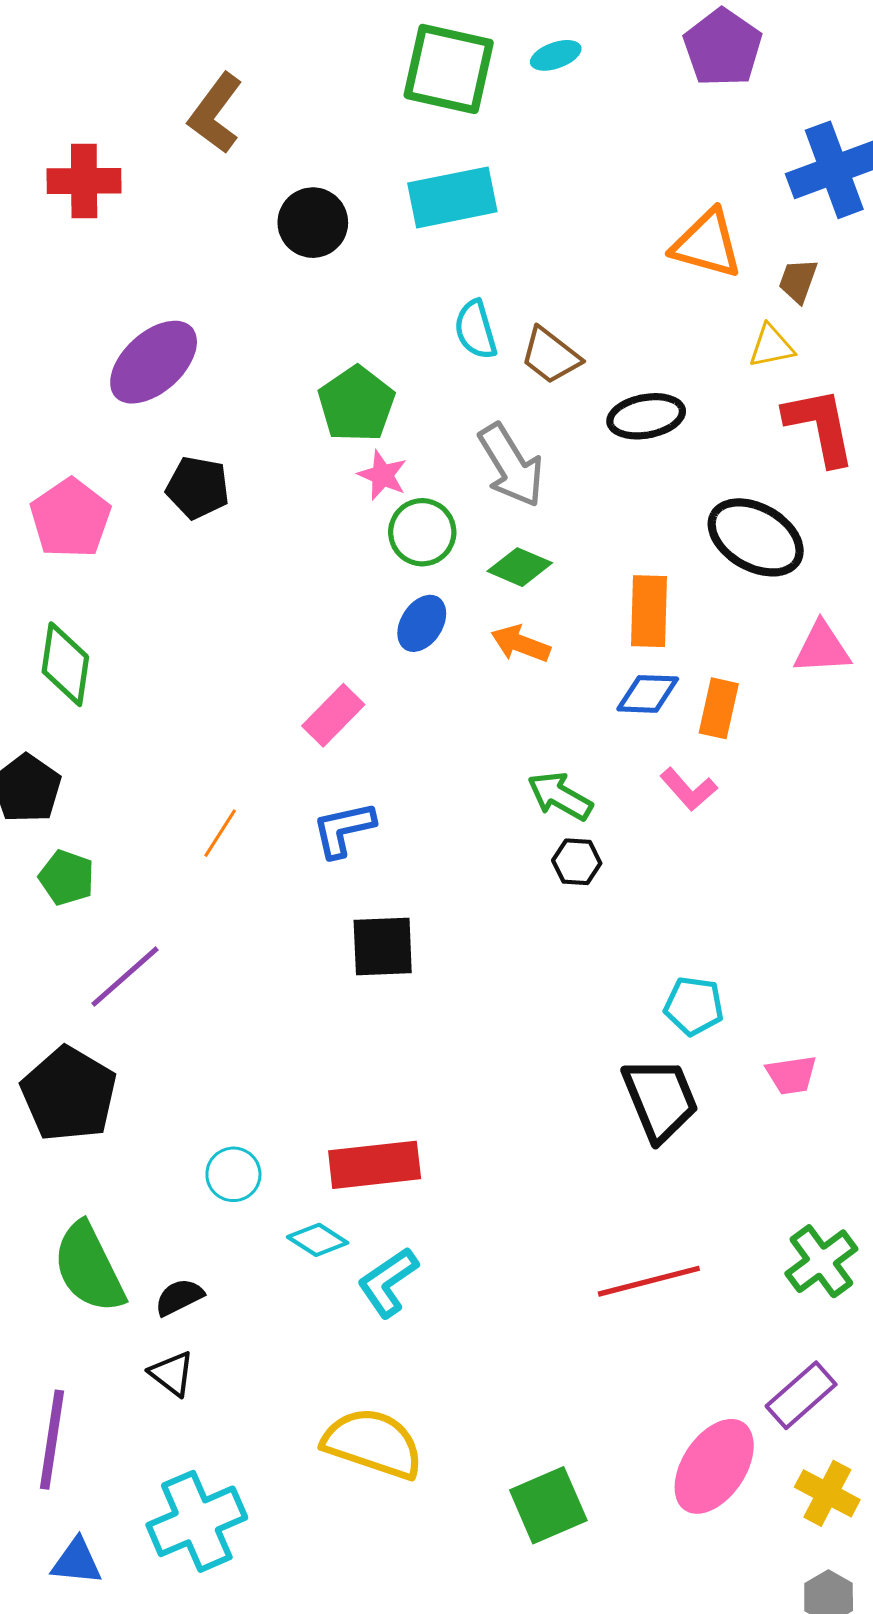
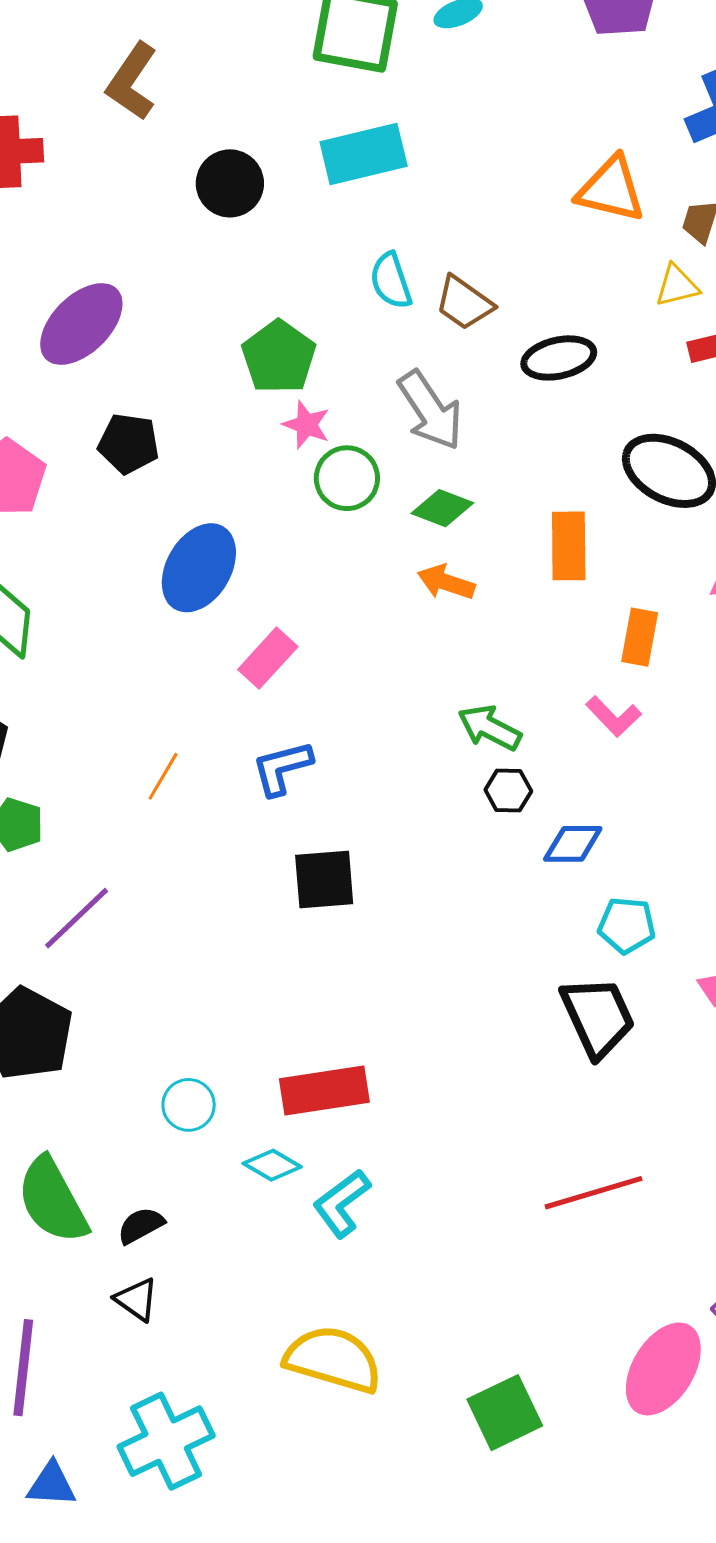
blue ellipse: (422, 623) -> (199, 568), moved, size x1.6
blue diamond: (648, 694) -> (573, 844), moved

